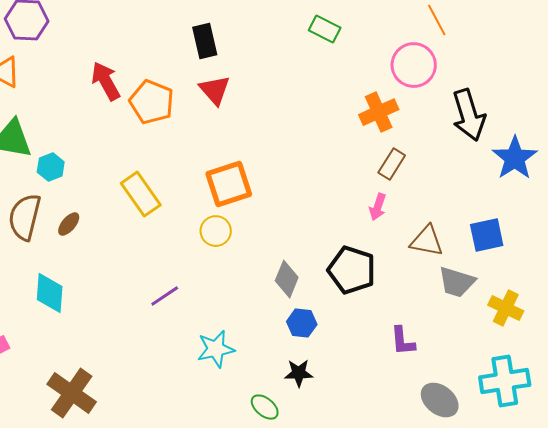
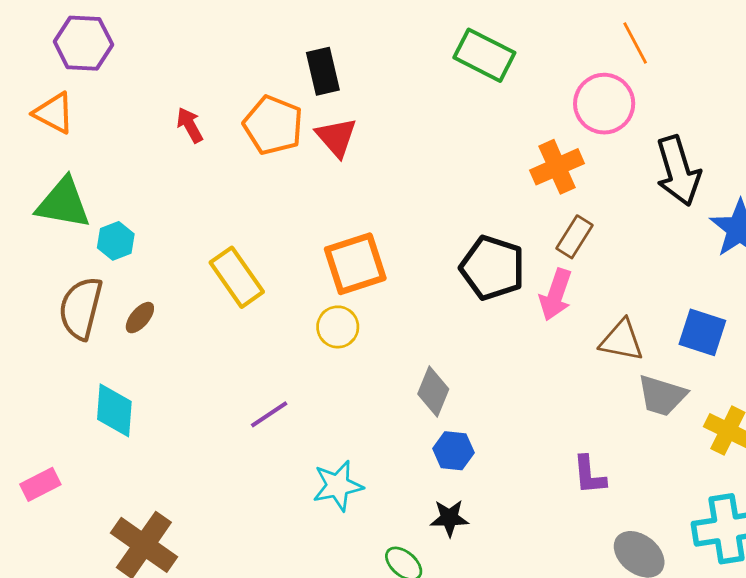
green rectangle: (325, 29) -> (484, 55), size x1.4
red arrow: (106, 81) -> (190, 125), size x0.7
orange pentagon: (152, 102) -> (273, 125), moved
pink arrow: (378, 207) -> (556, 295), size x1.4
blue square: (487, 235) -> (702, 332), turned 30
black pentagon: (352, 270) -> (492, 268), moved

